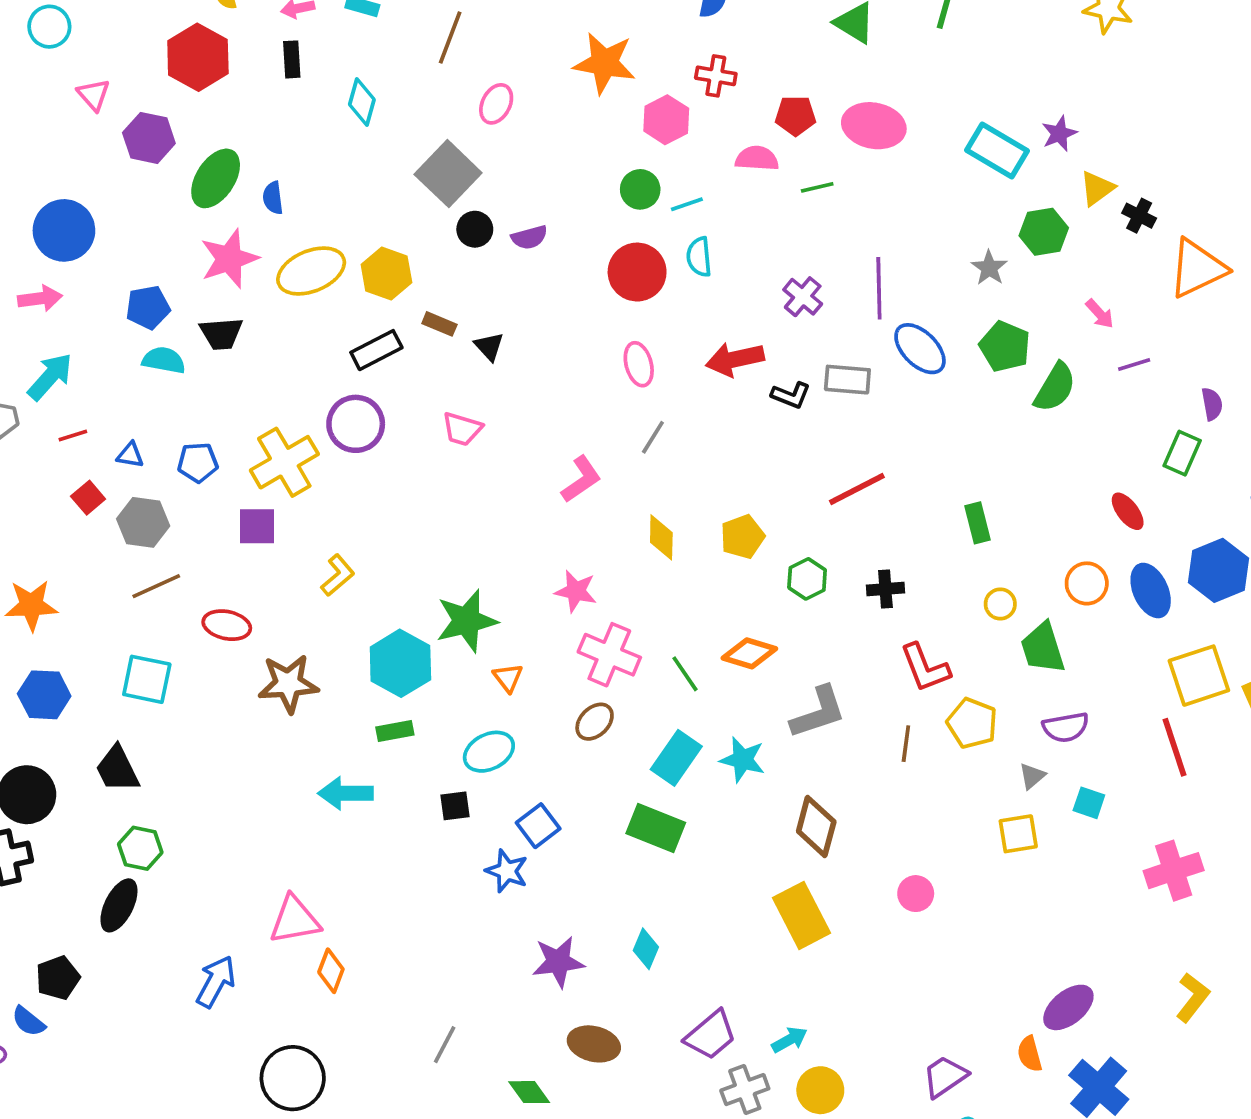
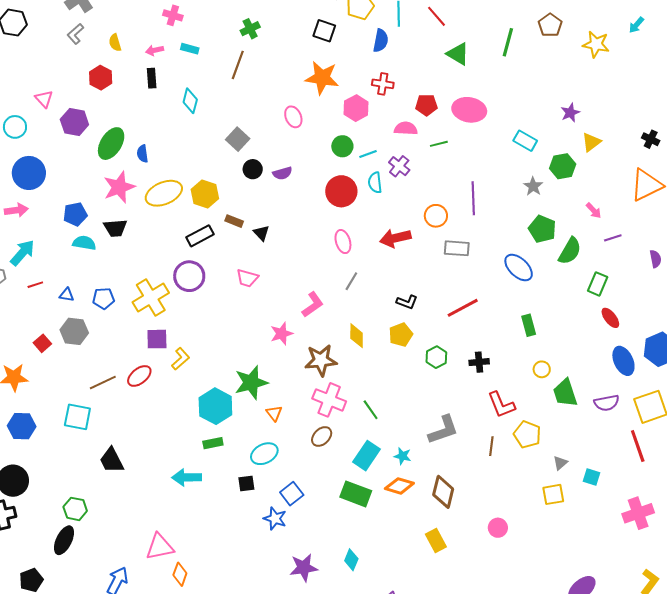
cyan circle: (49, 27) -> (15, 127), moved
red hexagon: (198, 57) -> (101, 78), size x0.7
pink ellipse: (496, 104) -> (293, 117), moved, turned -50
cyan rectangle: (997, 151) -> (525, 141), moved, size x0.7
gray square: (448, 174) -> (238, 139), size x0.7
black cross: (1139, 216) -> (651, 139), moved
purple cross: (803, 297) -> (399, 166), moved
blue ellipse: (920, 349) -> (519, 268), moved
black L-shape: (791, 395) -> (407, 302), moved
green rectangle: (1182, 453) -> (598, 284), moved
red square: (88, 498) -> (42, 343), moved
purple square: (257, 526) -> (157, 339), moved
orange circle: (1087, 583) -> (436, 216), moved
brown line: (156, 586) -> (103, 383), moved
pink star: (576, 591) -> (282, 334), moved, turned -30
red ellipse: (227, 625) -> (139, 376), moved, turned -50
orange diamond: (749, 653) -> (399, 486), moved
brown star: (288, 684) -> (321, 360), moved
purple semicircle: (1066, 727) -> (607, 403), moved
cyan star: (743, 760) -> (403, 456), size x0.7
black trapezoid: (117, 769) -> (112, 460), moved
yellow rectangle: (802, 915) -> (436, 541), size x0.7

